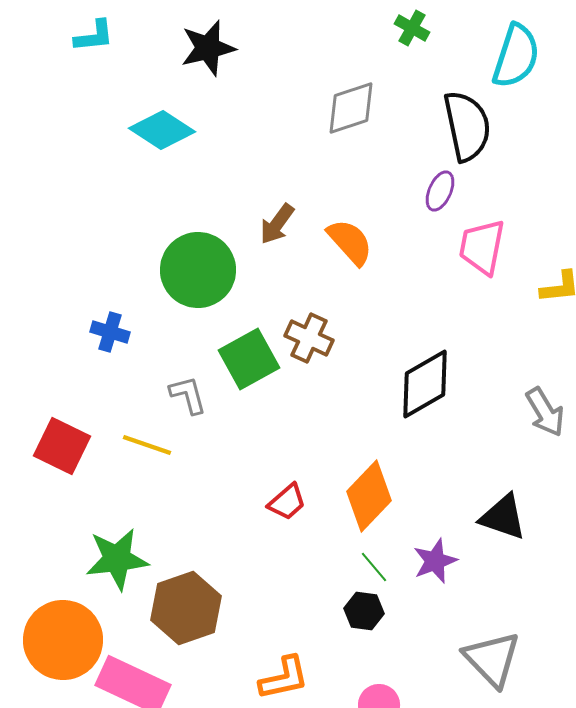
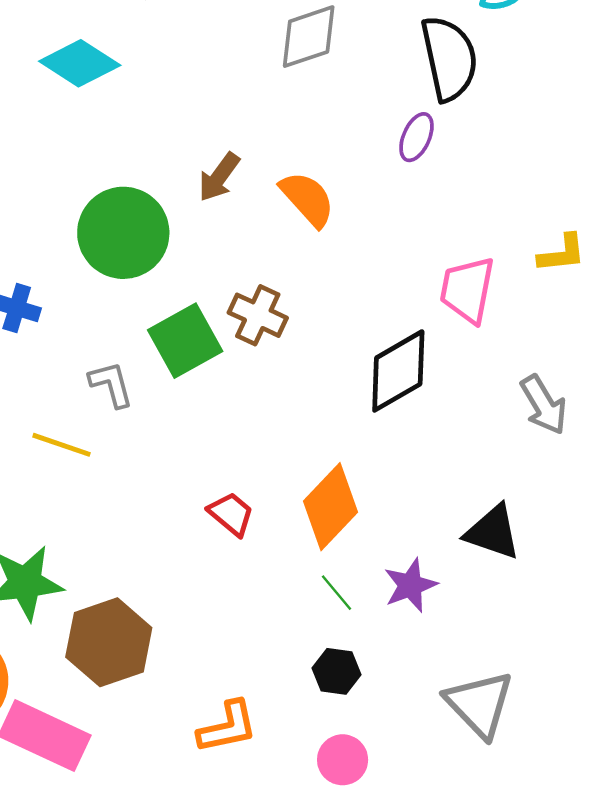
pink trapezoid: (482, 247) -> (467, 290), moved
red trapezoid: (287, 502) -> (231, 514), turned -99
black hexagon: (364, 611) -> (337, 671), moved

